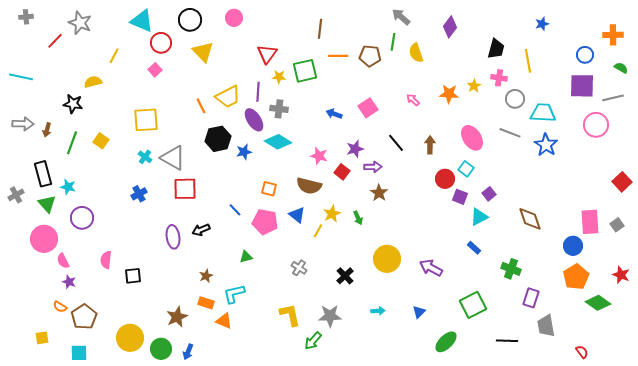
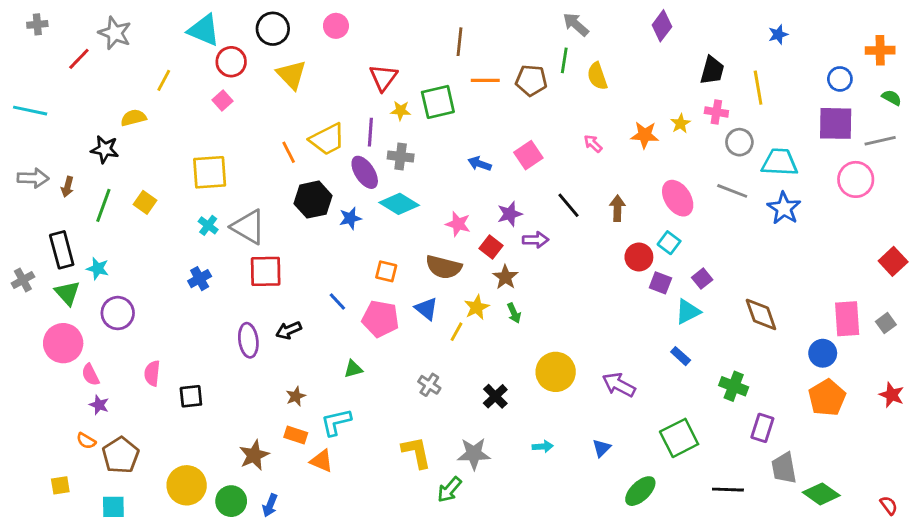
purple diamond: (450, 27) -> (662, 26), moved
brown star: (379, 193) -> (505, 277), moved
green diamond: (598, 303) -> (821, 494), moved
red semicircle: (582, 352) -> (889, 505), moved

